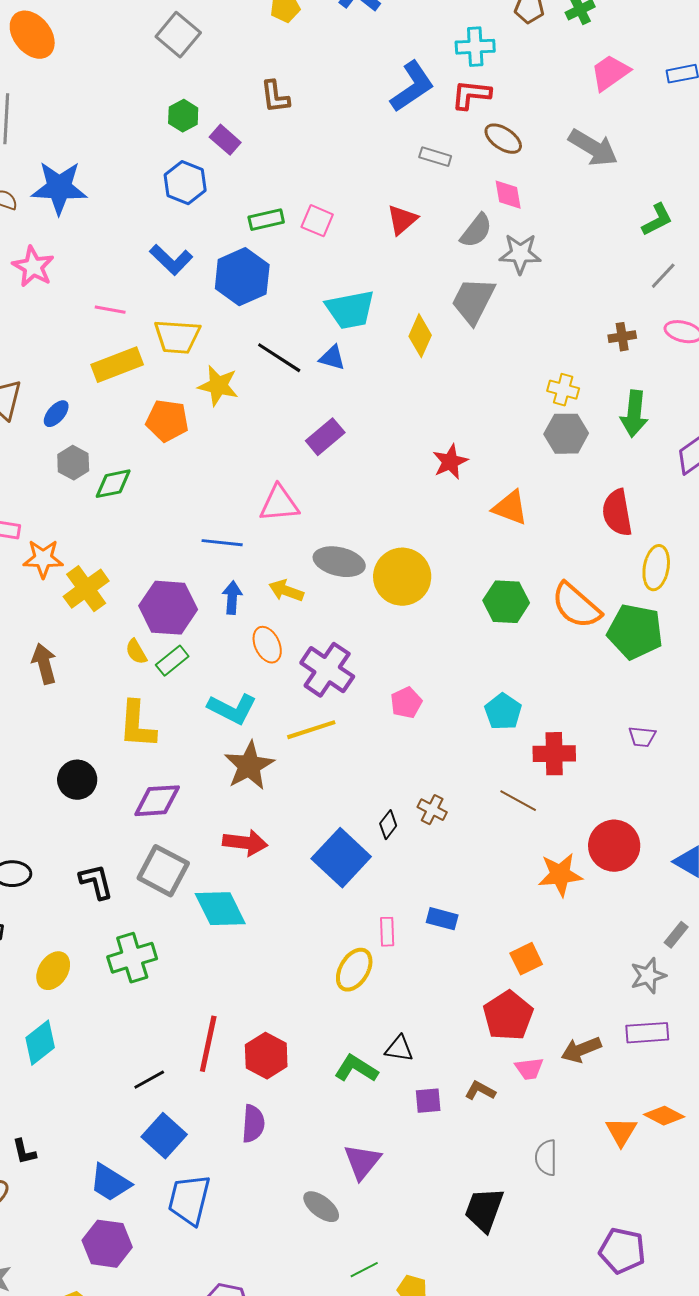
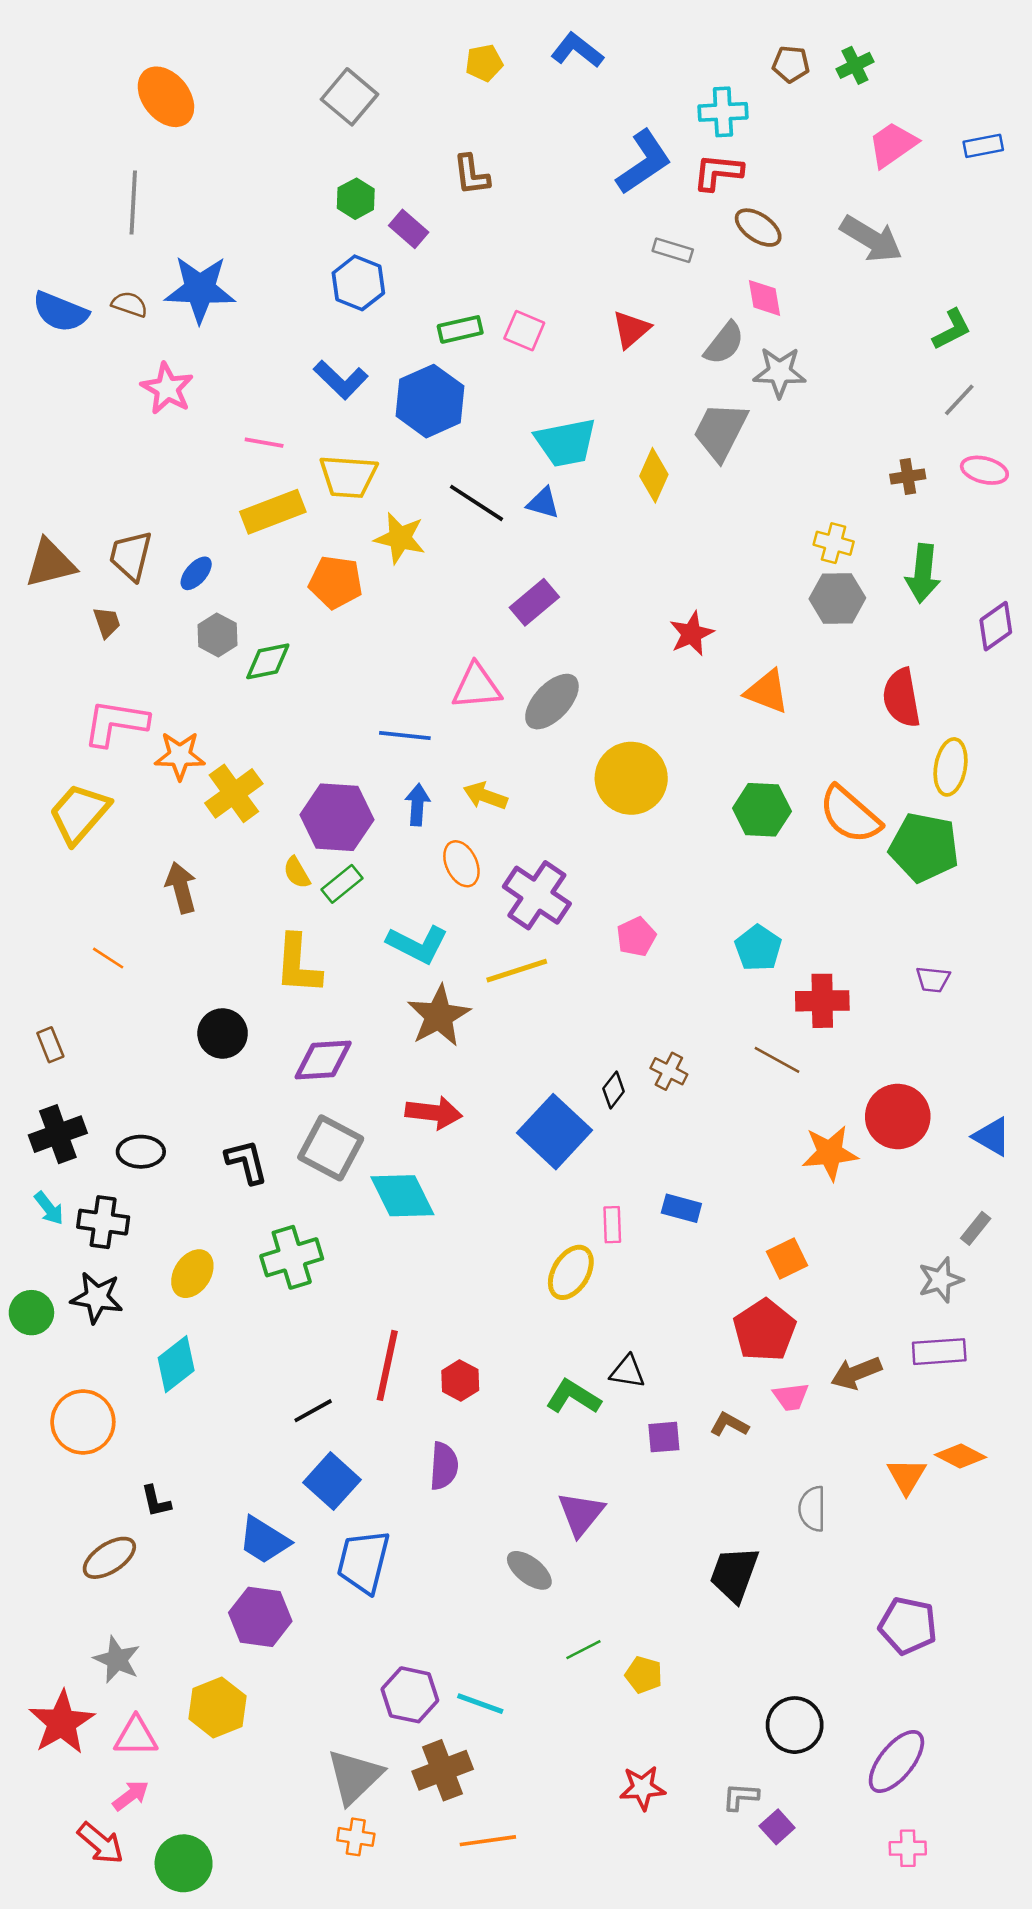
gray ellipse: (339, 562) -> (552, 702), moved, turned -60
red hexagon: (266, 1056) -> (460, 1381), size x0.7

